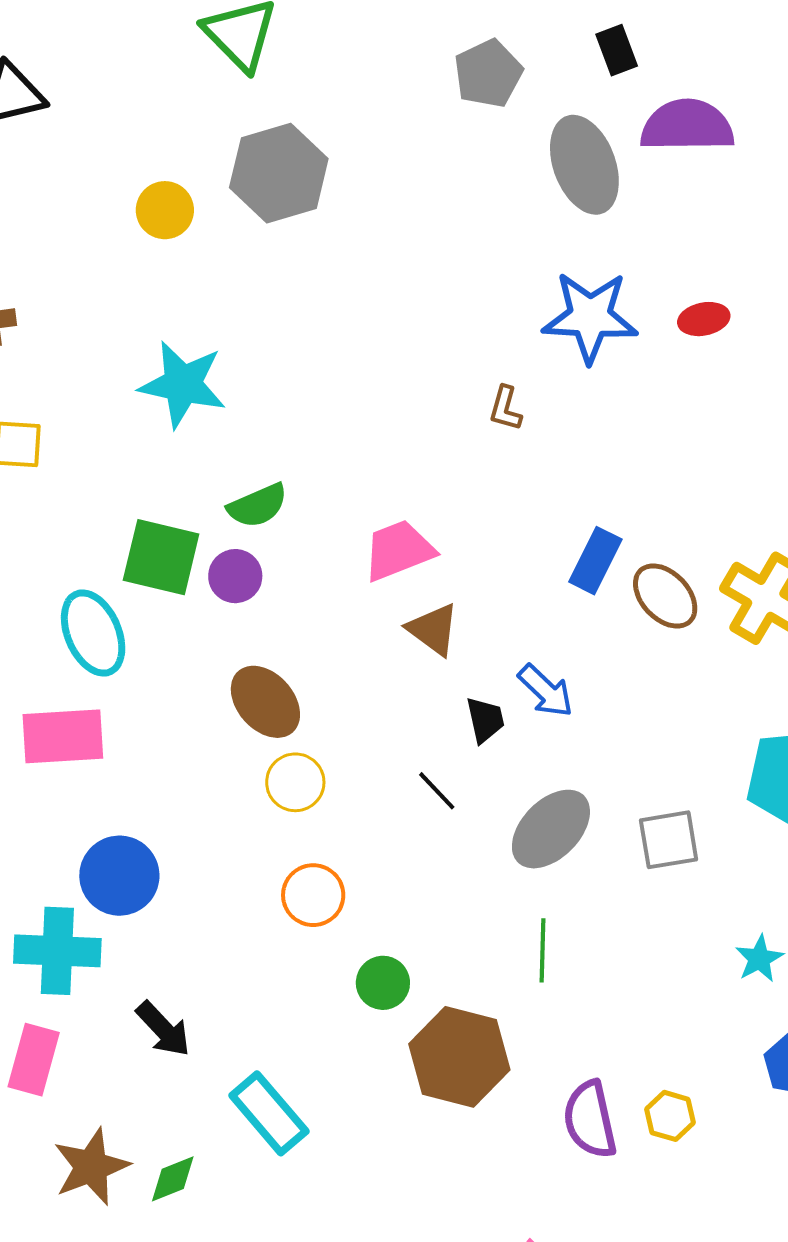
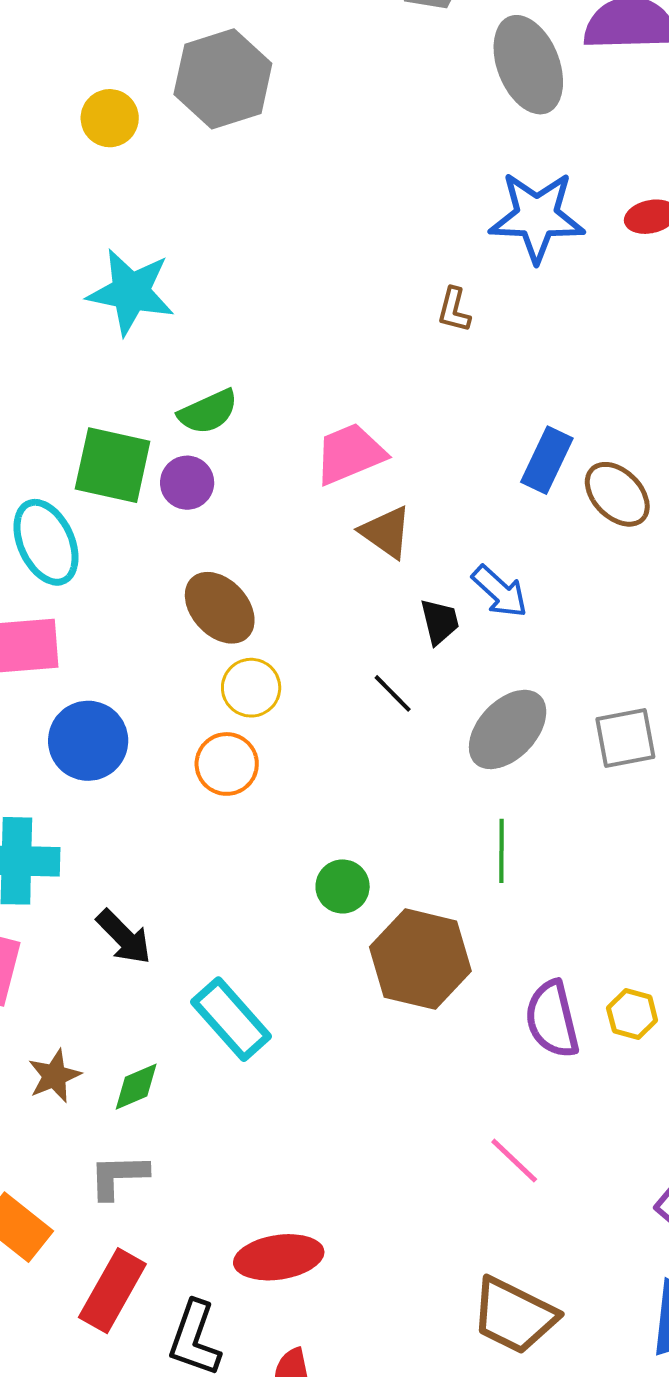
blue circle: (119, 876) -> (88, 741), moved
orange circle: (313, 895) -> (227, 764), moved
brown star: (91, 1167) -> (54, 1076), size x0.7

